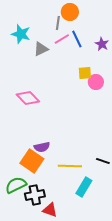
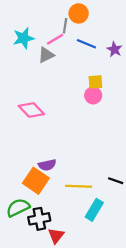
cyan star: (21, 34) -> (24, 38), turned -30
pink line: (62, 39) -> (55, 39), moved
blue line: (77, 39) -> (86, 44), turned -42
pink circle: (96, 82) -> (93, 95), moved
red triangle: (50, 210) -> (56, 236), turned 49

